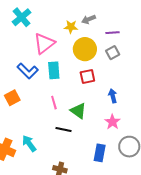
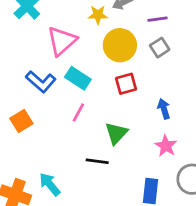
cyan rectangle: (54, 70) -> (78, 78), turned -48
pink line: (54, 103) -> (78, 112), moved, turned 48
green triangle: (78, 111) -> (116, 133), turned 42

